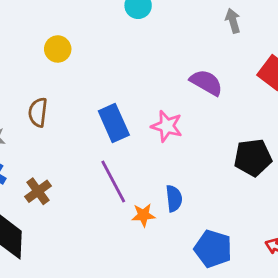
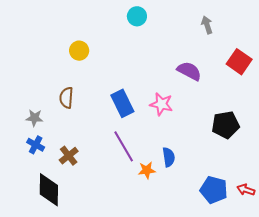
blue pentagon: (213, 249) -> (214, 190), moved

